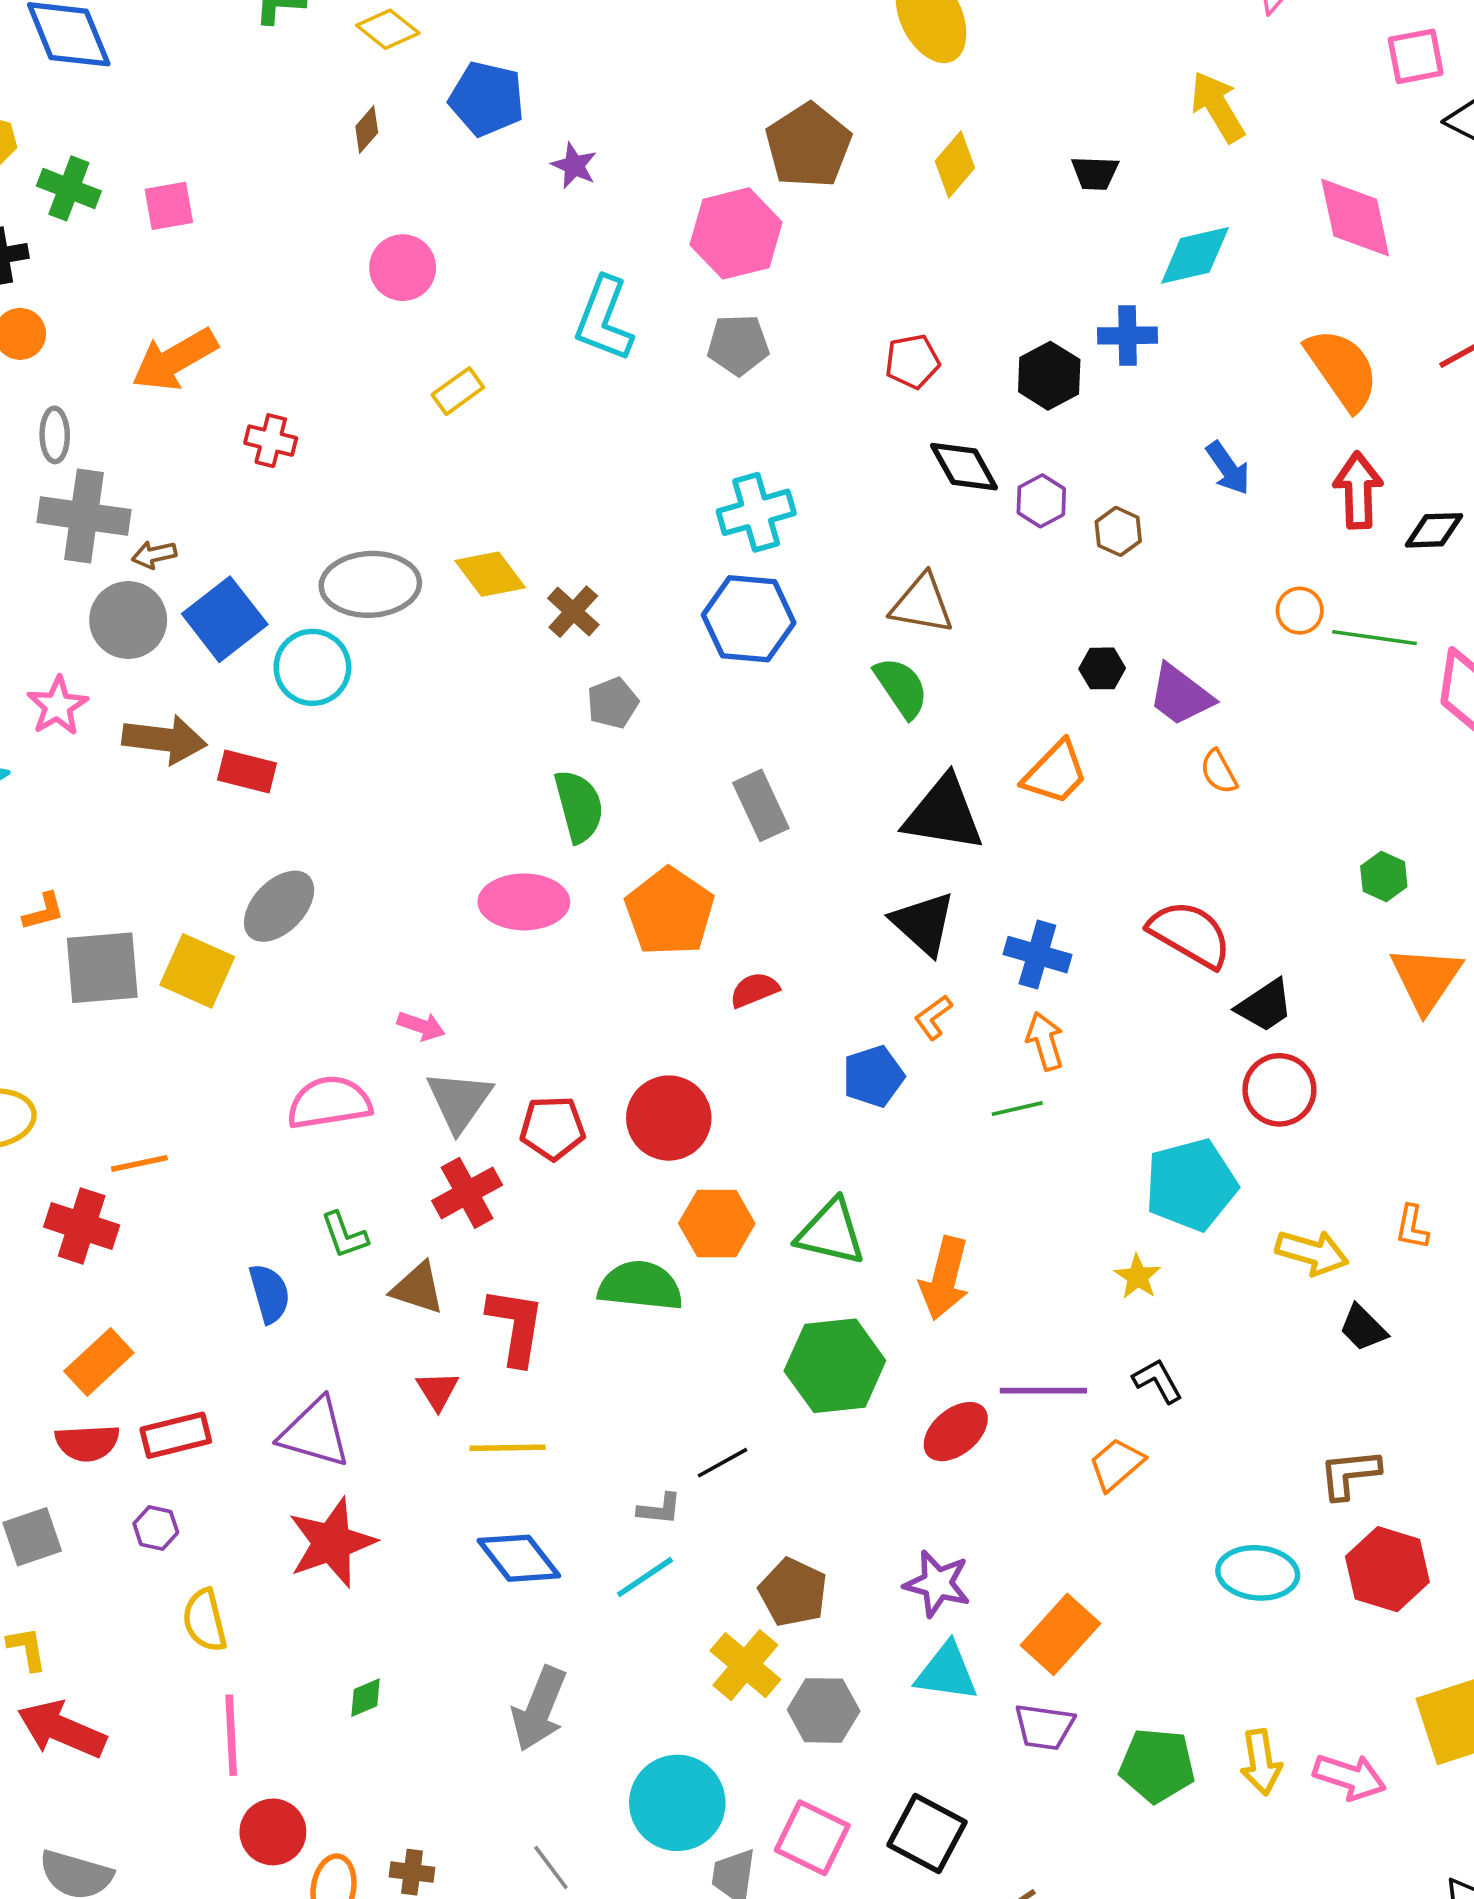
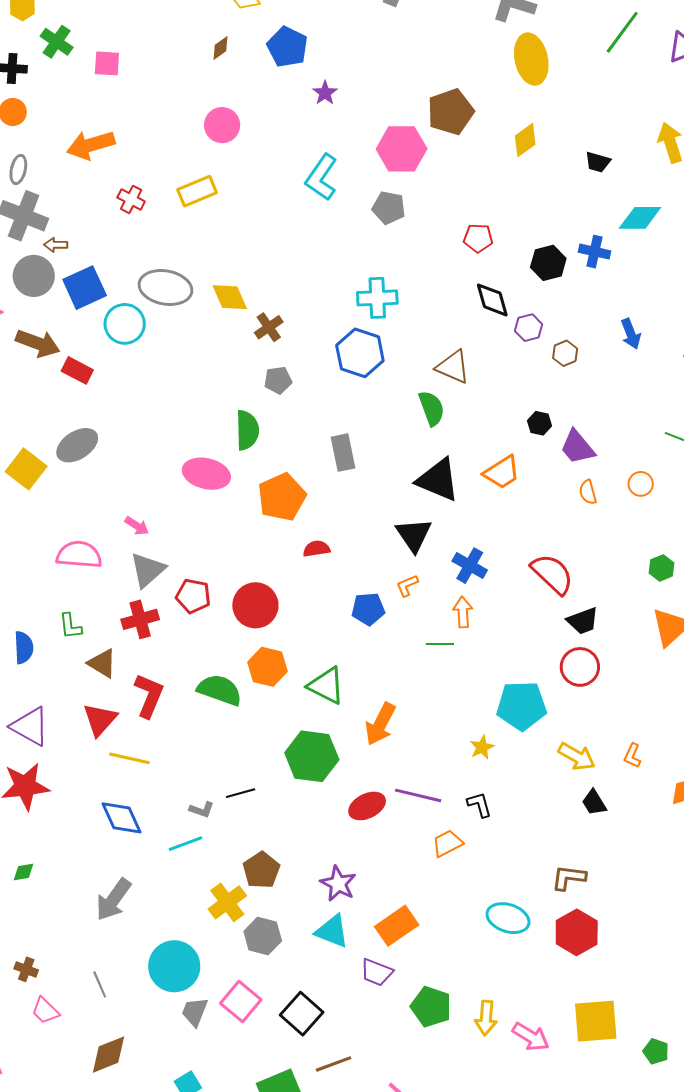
yellow rectangle: (458, 391) -> (197, 191), moved, size x1.4
orange circle: (1300, 611) -> (641, 484), moved
red triangle: (438, 1391) -> (100, 720), size x1.5

